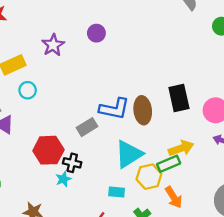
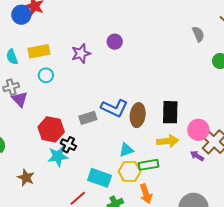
purple star: (53, 45) -> (81, 53), moved
yellow arrow: (181, 148) -> (168, 141), moved
cyan triangle: (129, 154) -> (126, 150), moved, size x0.6
cyan star: (63, 179) -> (58, 156), size x1.5
cyan rectangle: (117, 192) -> (99, 178), size x1.6

